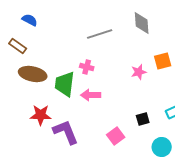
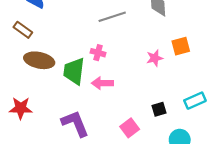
red star: (41, 115) -> (21, 108), moved

